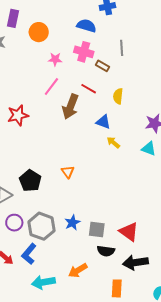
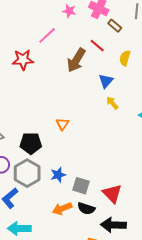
pink line: (51, 87) -> (47, 35), moved
blue triangle: (103, 122) -> (106, 81), turned 42
black pentagon: (30, 181) -> (31, 143), moved, turned 30
orange arrow: (78, 270) -> (62, 209), moved

